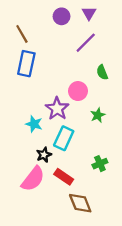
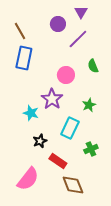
purple circle: (62, 16) -> (58, 24), moved
pink circle: (78, 91) -> (66, 75), moved
cyan rectangle: (64, 138) -> (70, 128), moved
pink semicircle: (33, 179) -> (28, 179), moved

